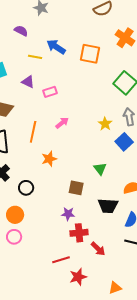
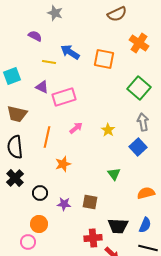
pink rectangle: (50, 92) -> (64, 97), size x1.6
yellow star: (105, 124) -> (108, 130), moved
brown square: (76, 188) -> (90, 202), moved
black trapezoid: (108, 206) -> (118, 226), moved
purple star: (68, 214) -> (64, 204), moved
orange circle: (15, 215) -> (39, 224), moved

